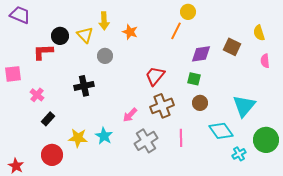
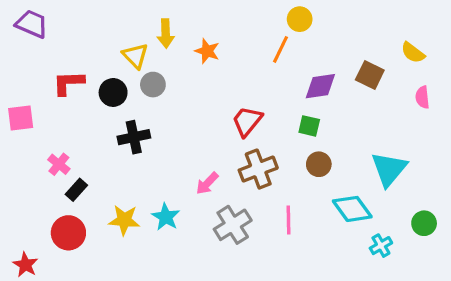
yellow semicircle: (259, 33) -> (413, 53), turned -35
black circle: (60, 36) -> (113, 92), moved
gray circle: (105, 56) -> (153, 85), moved
pink cross: (37, 95) -> (59, 164), moved
green circle: (266, 140) -> (424, 223), size x0.6
red circle: (52, 155) -> (68, 233), moved

